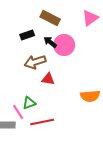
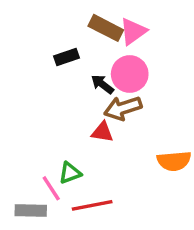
pink triangle: (90, 18) -> (133, 31), moved
black arrow: (50, 42) -> (102, 84), moved
brown arrow: (35, 62) -> (123, 108), moved

